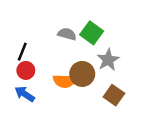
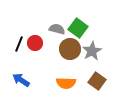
red circle: (26, 70) -> (35, 43), moved
brown circle: (82, 74) -> (70, 49), moved
orange semicircle: (65, 81) -> (66, 83), moved

